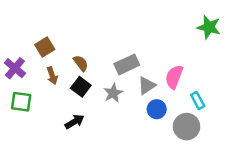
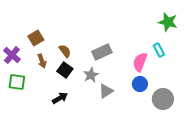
gray triangle: (147, 86) -> (106, 91), moved
cyan rectangle: (198, 100) -> (159, 50), moved
blue circle: (157, 109) -> (140, 84), moved
gray circle: (187, 127) -> (163, 99), moved

